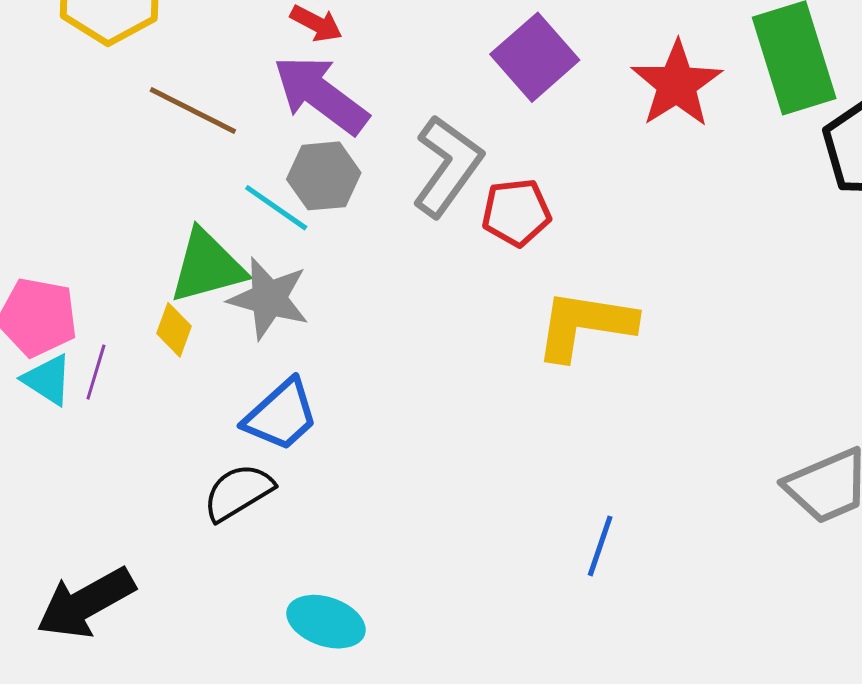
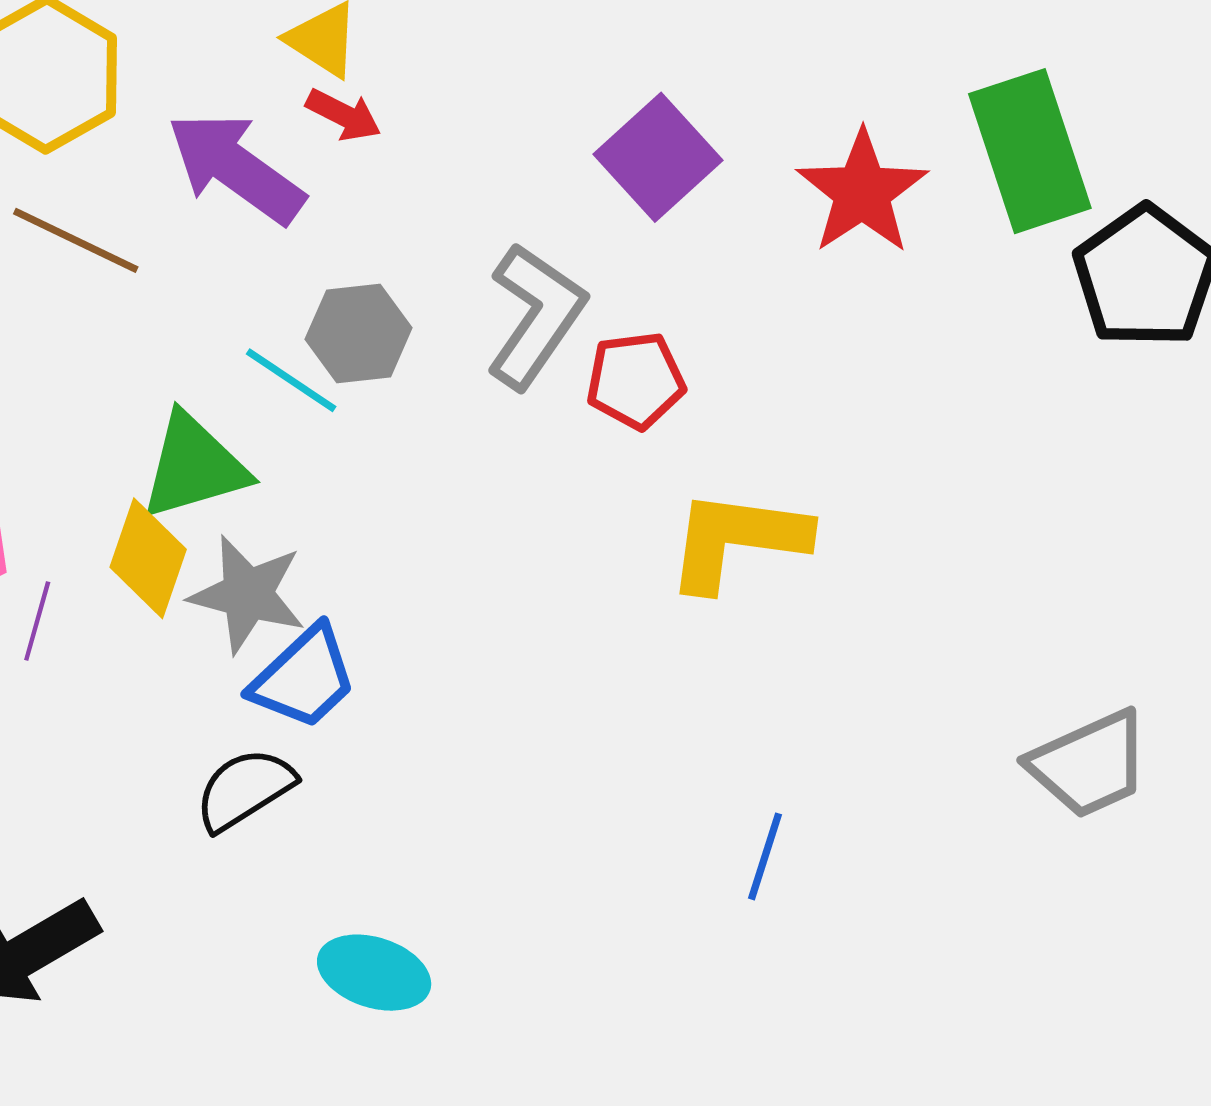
purple arrow: (321, 95) -> (236, 168), moved
brown line: (193, 111) -> (76, 240), moved
gray star: (269, 298) -> (247, 594), moved
yellow diamond: (174, 330) -> (148, 558), size x1.5

